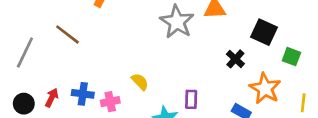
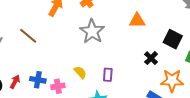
gray star: (177, 22) -> (92, 31), moved
orange star: (265, 88) -> (172, 81), turned -30
purple rectangle: (191, 99) -> (108, 75), moved

